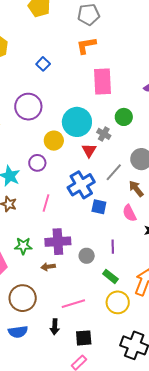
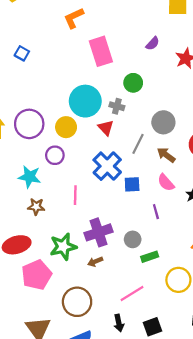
blue square: (43, 64) -> (22, 53), moved
purple circle: (28, 107) -> (29, 124), moved
green star: (23, 246) -> (63, 247), size x1.4
purple line: (113, 247) -> (156, 212), moved
green rectangle: (110, 276) -> (150, 257), moved, turned -42

